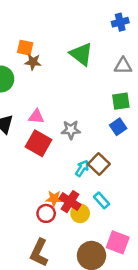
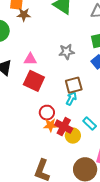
gray star: (71, 130) -> (67, 52), moved
brown square: (99, 164) -> (74, 85), moved, turned 36
red circle: (46, 213) -> (47, 113), moved

